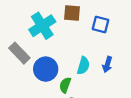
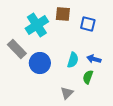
blue arrow: (107, 64) -> (94, 59), turned 88
green semicircle: (65, 85) -> (88, 77), moved

